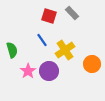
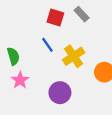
pink star: (28, 71) -> (20, 80), moved
purple circle: (49, 71) -> (60, 93), moved

